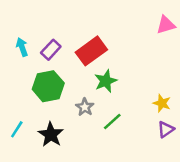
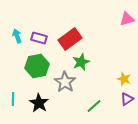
purple rectangle: (51, 50) -> (39, 38), turned 63
gray star: (85, 107) -> (65, 82), size x1.5
green line: (112, 121) -> (94, 106), moved
cyan line: (17, 129) -> (13, 99), turned -32

